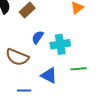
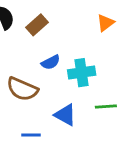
blue semicircle: (38, 37) -> (51, 62), turned -152

